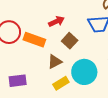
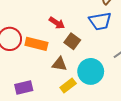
red arrow: (56, 21) -> (57, 23), turned 63
brown triangle: (55, 62) -> (59, 64), turned 42

